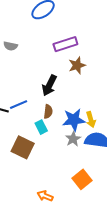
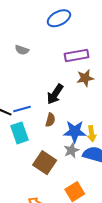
cyan rectangle: (41, 127) -> (19, 133), moved, size x1.5
brown square: (23, 147) -> (45, 163), moved

